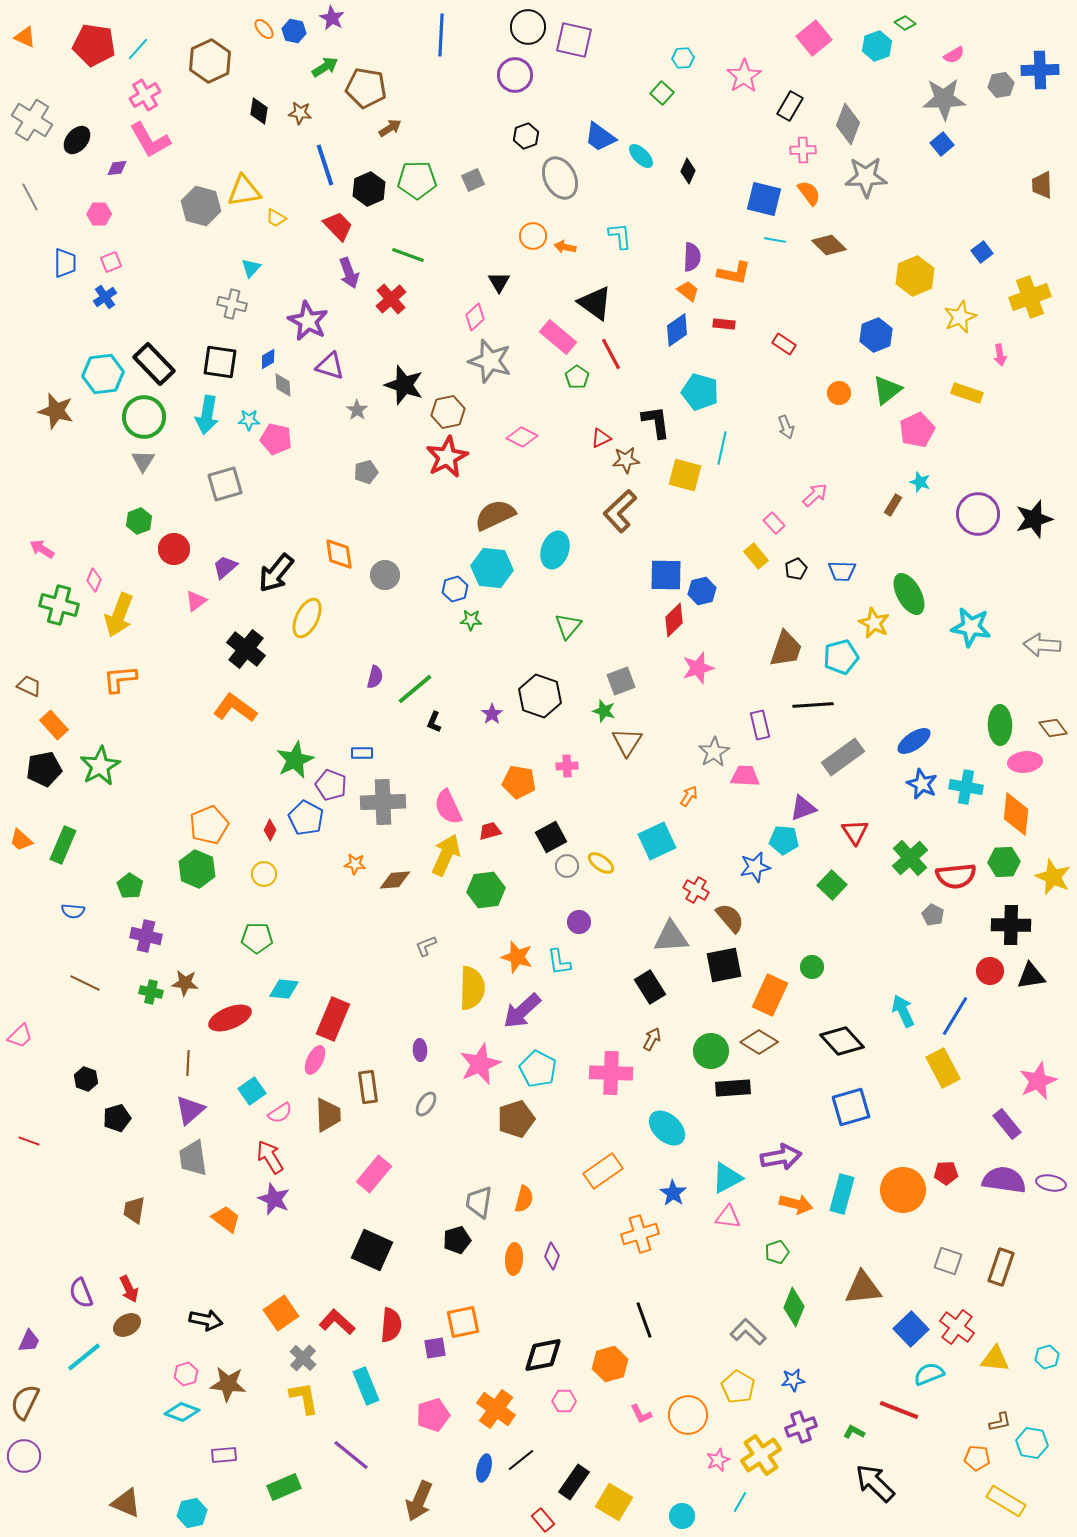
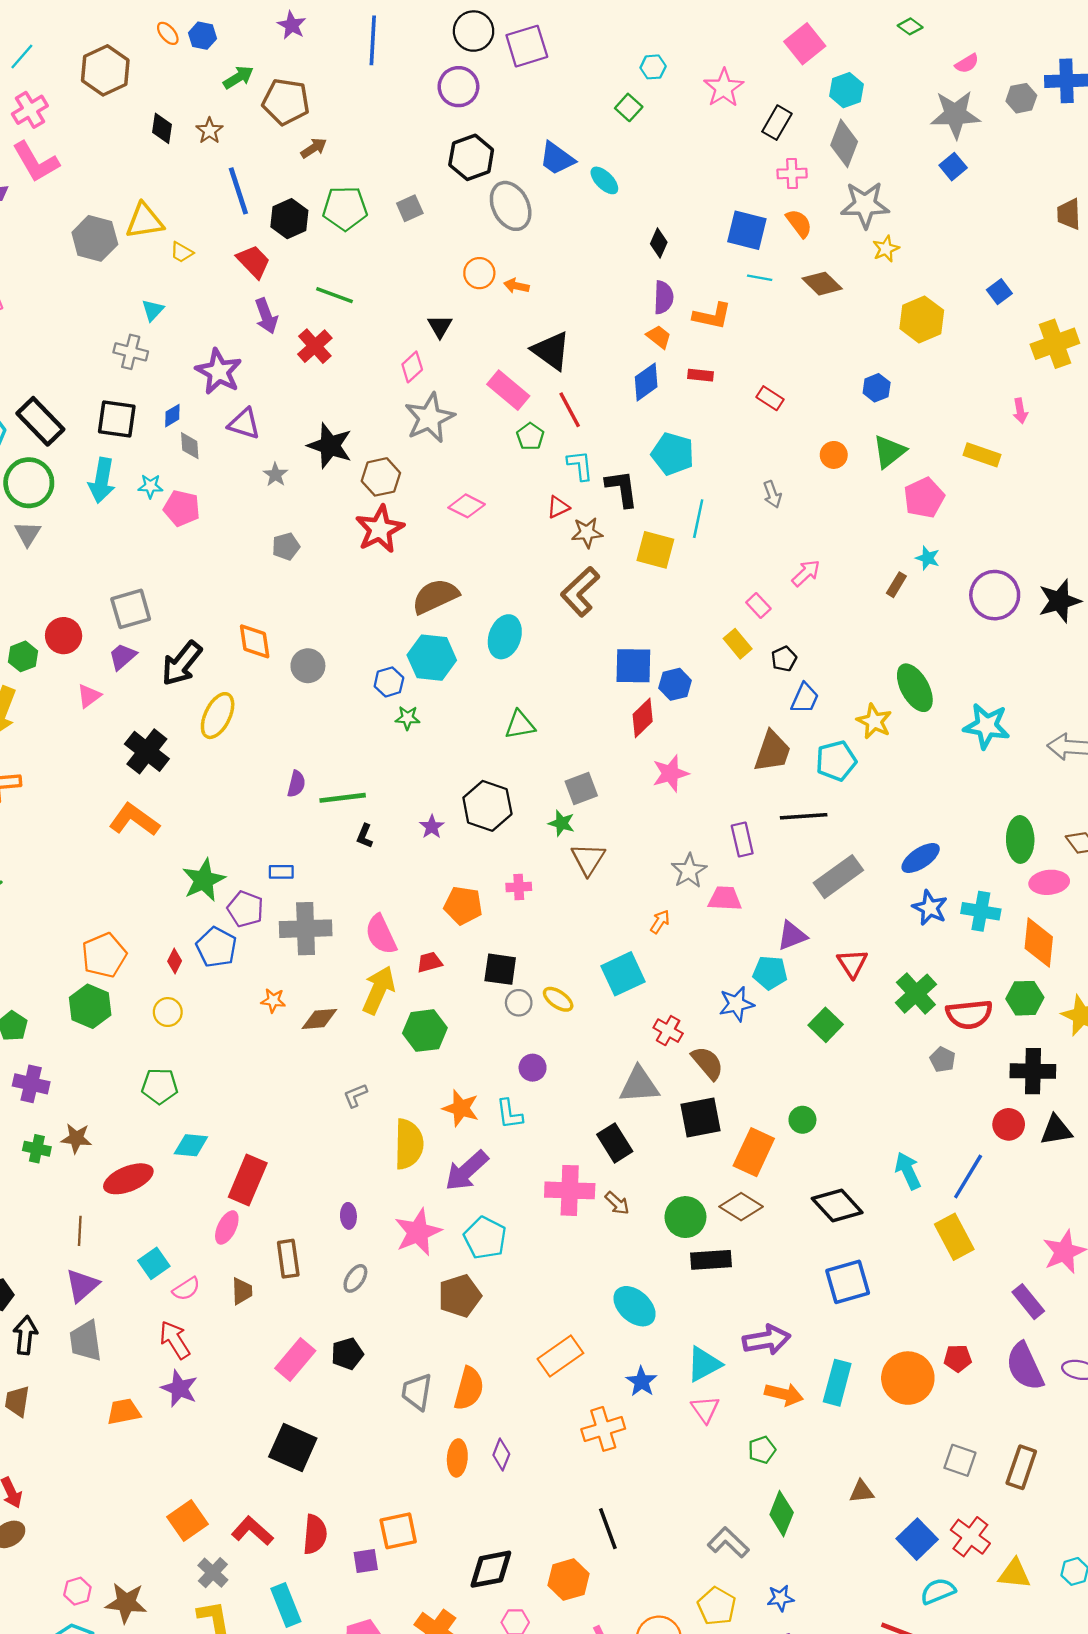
purple star: (332, 18) -> (292, 25), moved
purple square: (574, 40) -> (527, 46), turned -30
cyan hexagon: (877, 46) -> (846, 90), moved
brown star: (300, 113) -> (209, 131), turned 30
black hexagon: (526, 136) -> (471, 157), size x1.5
black diamond: (688, 171) -> (659, 243), moved
cyan L-shape: (620, 236) -> (580, 465), moved
yellow star: (960, 317) -> (886, 249), moved, size x0.7
blue hexagon: (876, 335) -> (877, 388), size x0.7
gray star: (490, 361) -> (430, 418), turned 30
gray square: (225, 484) -> (131, 609), moved
green hexagon: (139, 521) -> (23, 656), moved
blue trapezoid: (842, 571) -> (805, 698), moved, turned -68
green triangle: (568, 626) -> (520, 725), turned 40
green line: (415, 689) -> (343, 798), turned 33
black square: (551, 837) -> (500, 969), turned 36
brown arrow: (652, 1039) -> (617, 1203), turned 105
pink cross: (611, 1073) -> (570, 1190), moved
brown trapezoid: (328, 1115) -> (242, 1291), size x0.7
purple semicircle: (1004, 1180) -> (1025, 1366), turned -123
orange semicircle: (524, 1199) -> (469, 1388), size x1.4
pink triangle: (728, 1217) -> (705, 1409), turned 48
orange trapezoid: (226, 1219) -> (124, 1412), turned -48
black pentagon: (457, 1240) -> (347, 1354), moved
brown triangle: (863, 1288) -> (862, 1492), size x0.6
black arrow: (206, 1320) -> (25, 1335), moved, turned -96

